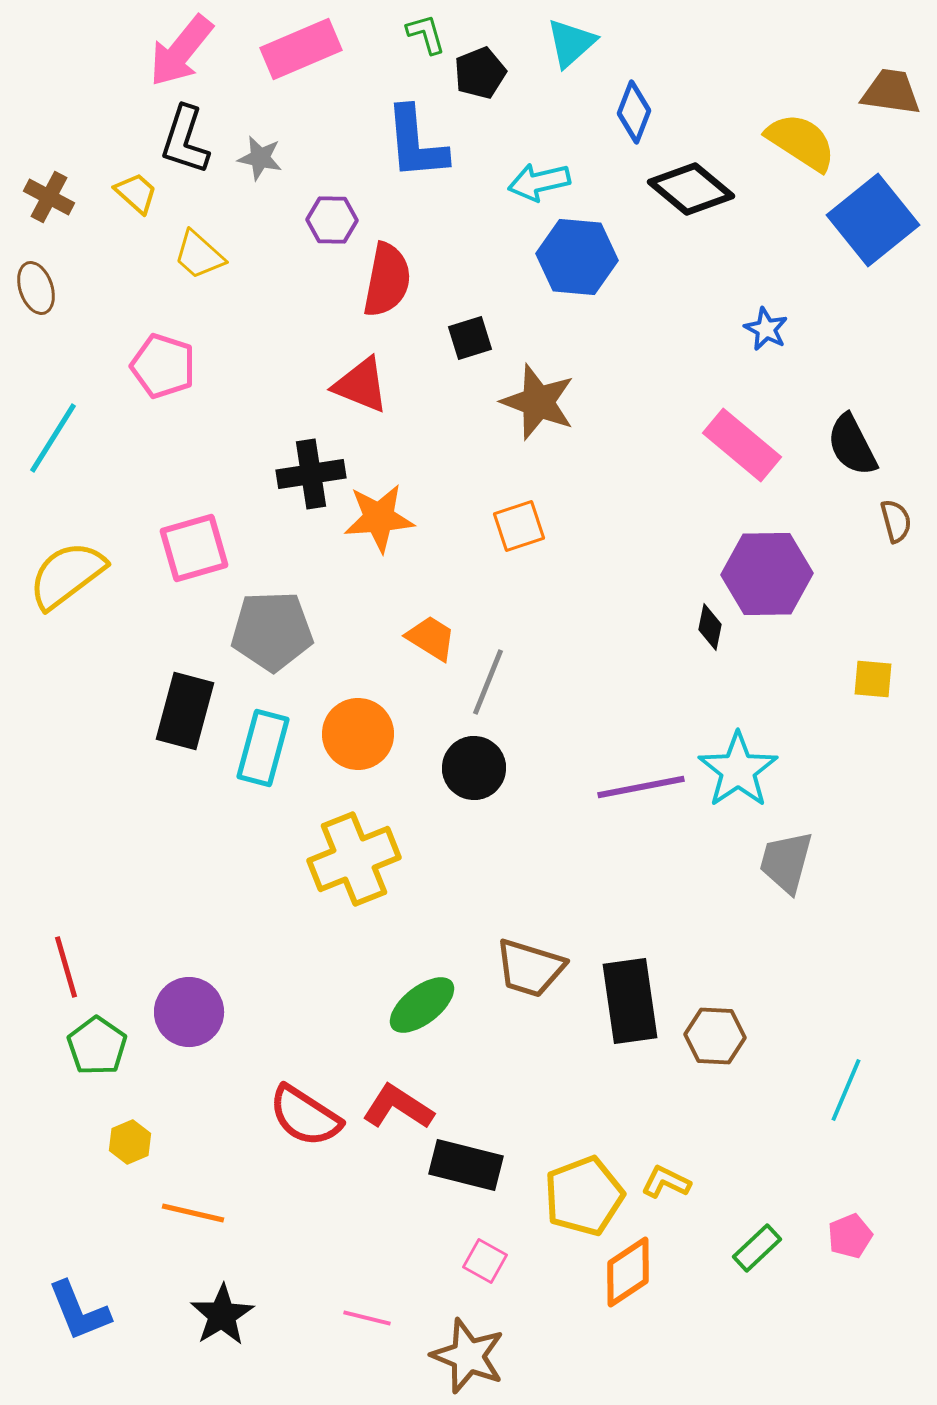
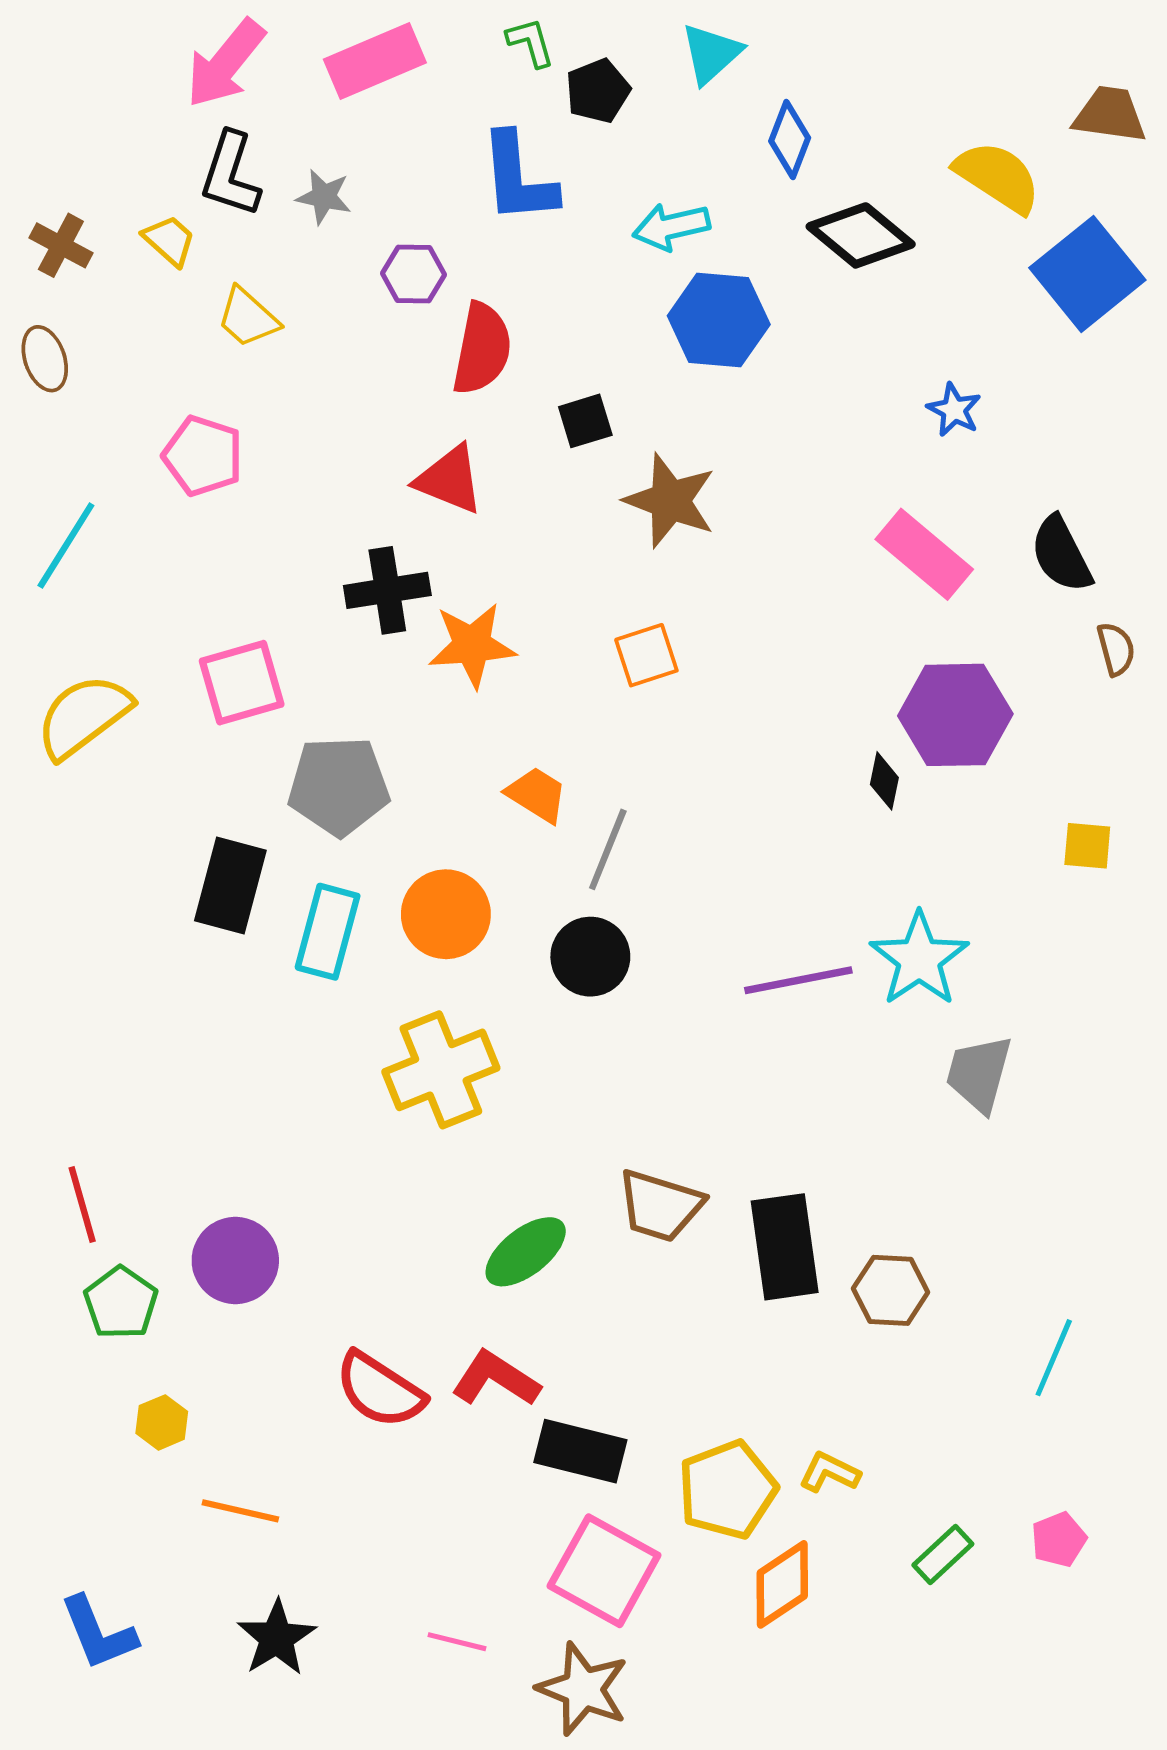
pink square: (485, 1261) -> (604, 1571), size x2.0

